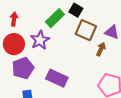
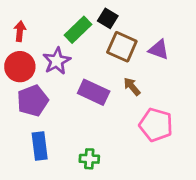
brown arrow: (101, 49) -> (132, 86), moved, turned -64
purple rectangle: (57, 78) -> (94, 92), moved

